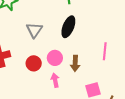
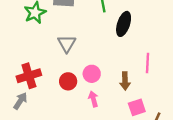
black ellipse: (68, 27) -> (124, 24), moved
brown arrow: (75, 63) -> (125, 81), moved

